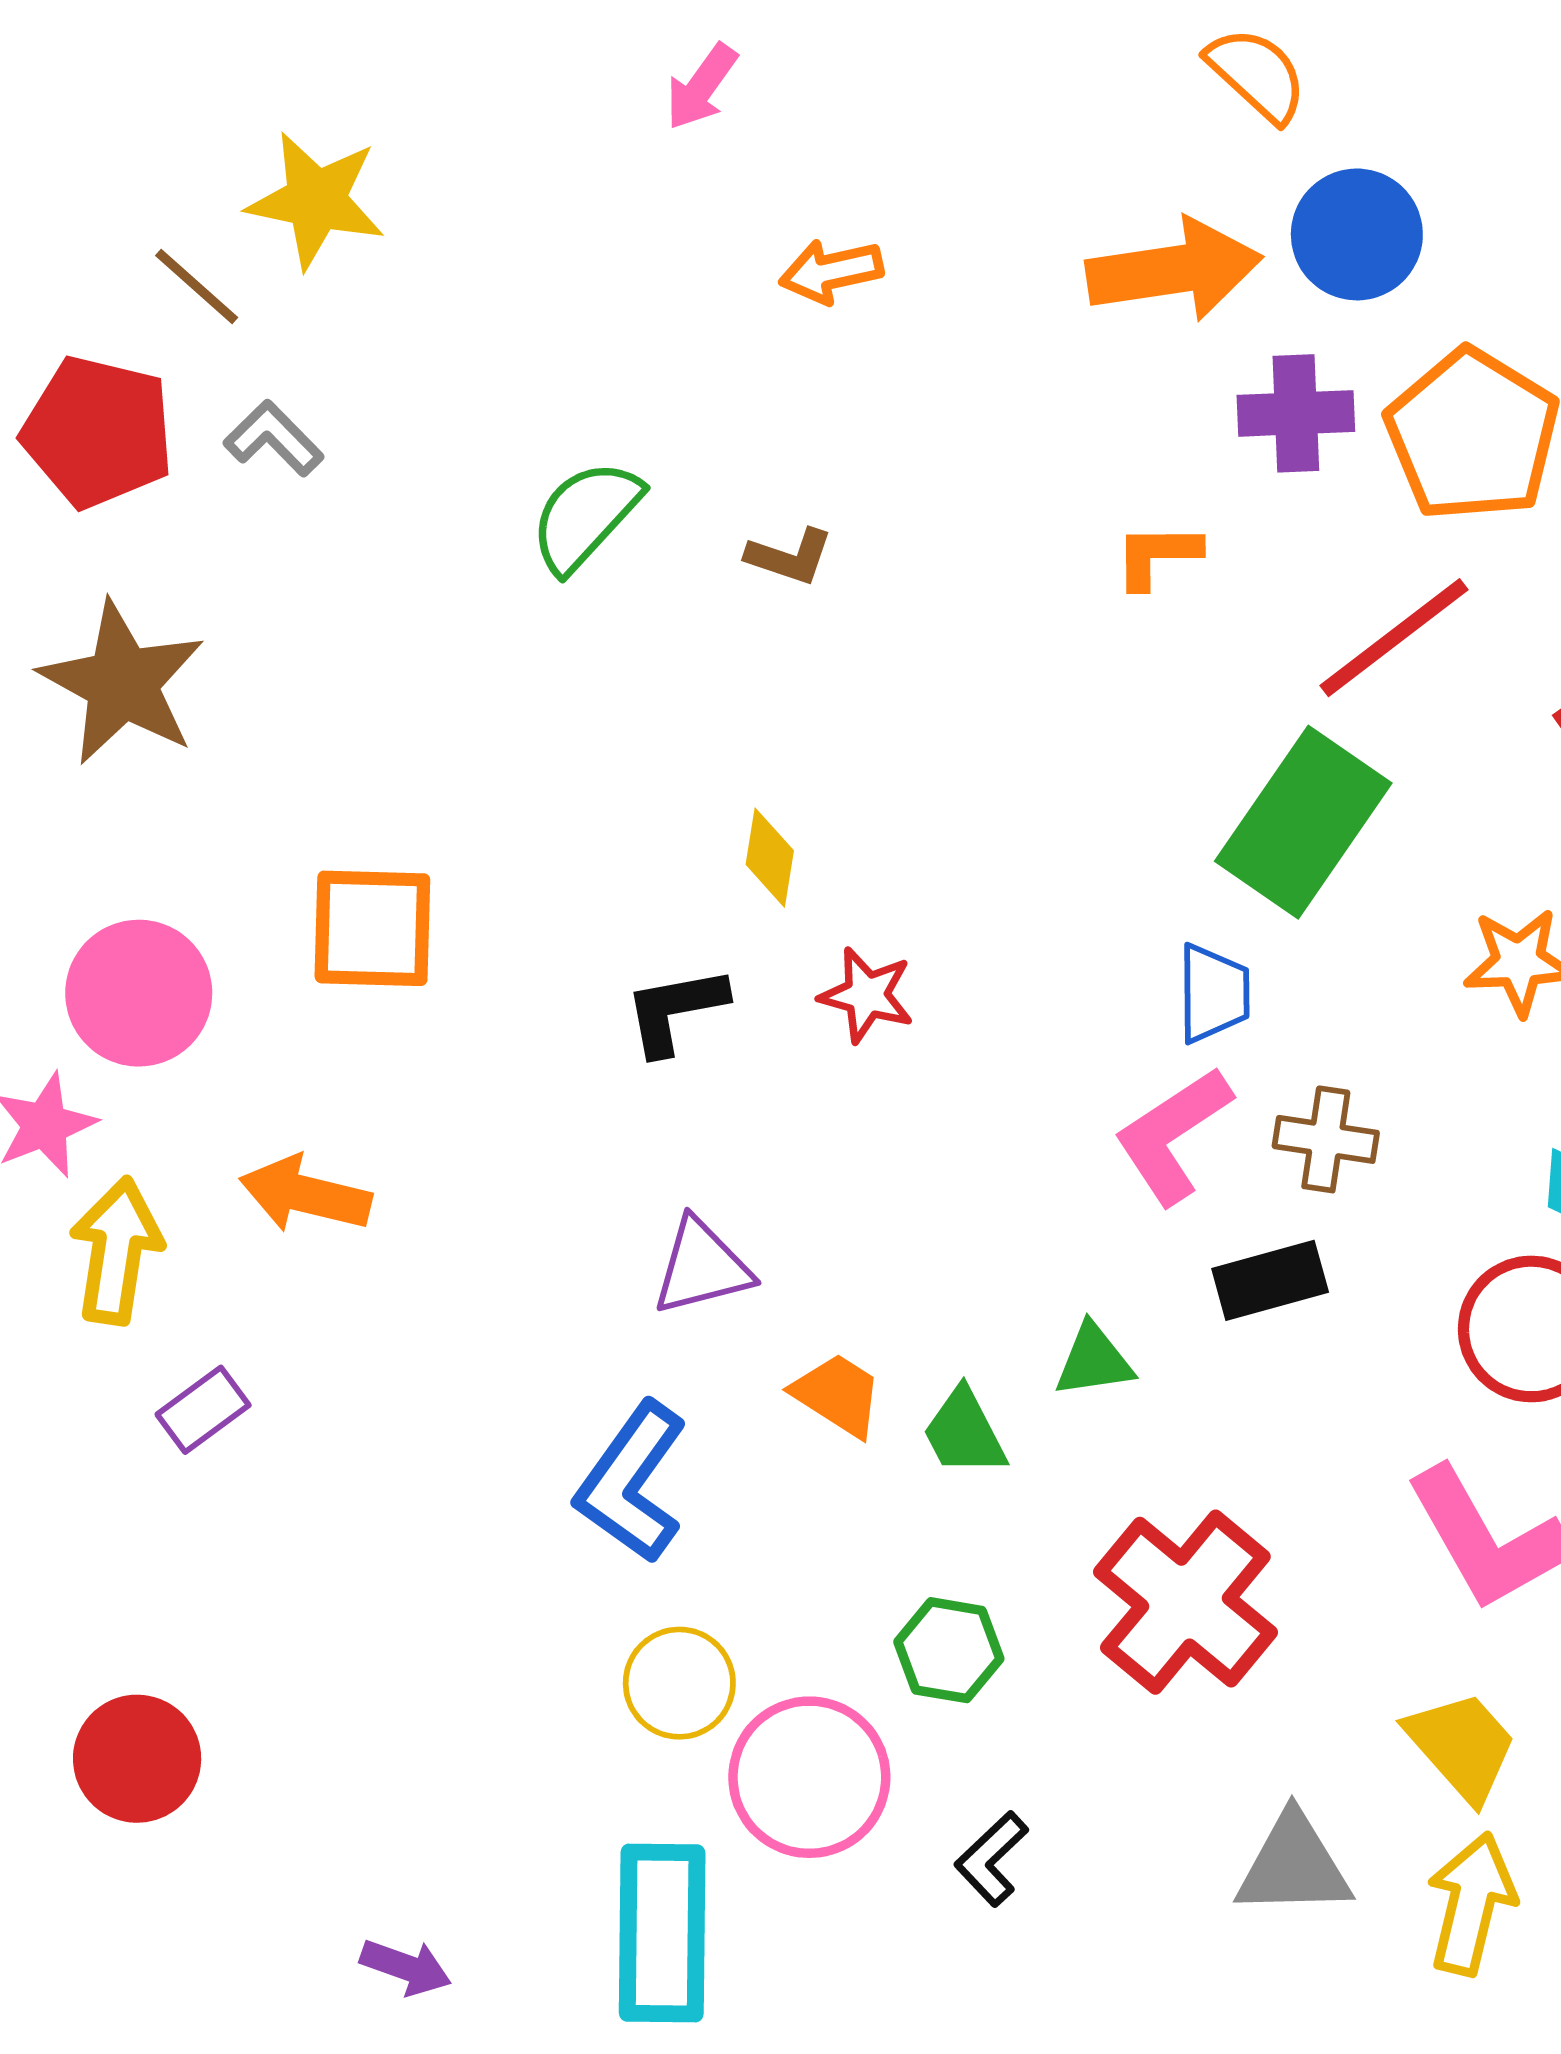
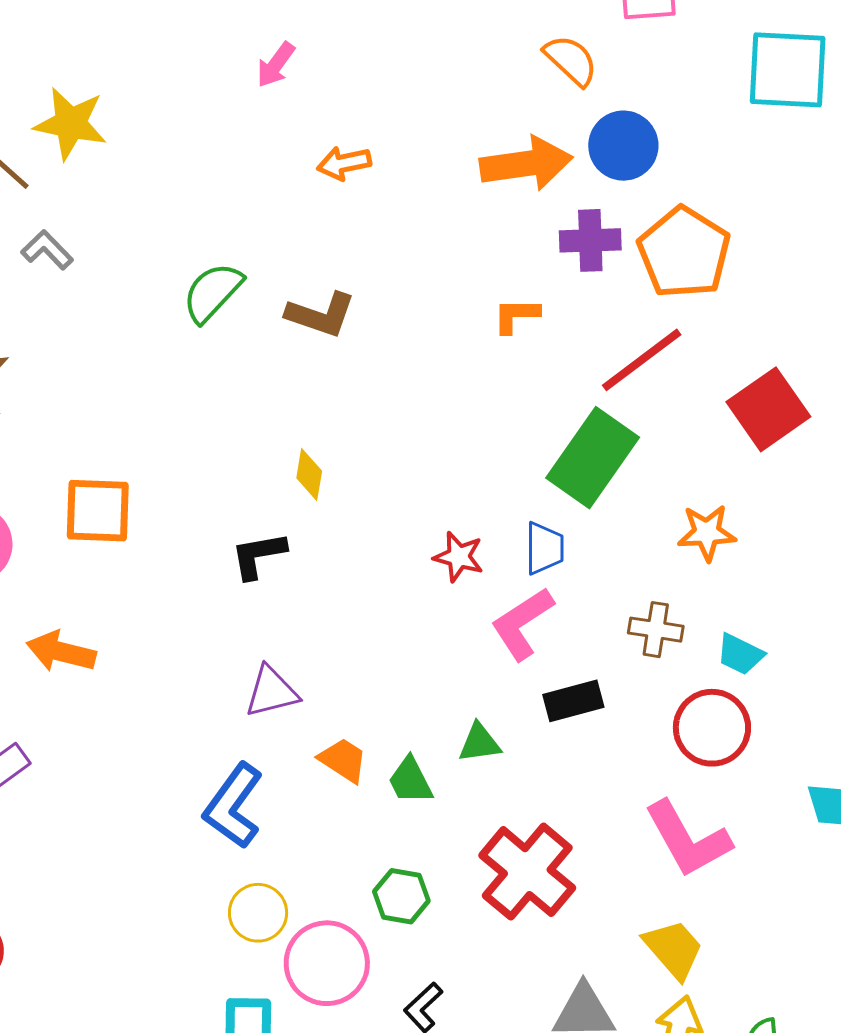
brown L-shape: (790, 557) -> (321, 315), size x1.5
red star: (867, 995) -> (459, 557), moved
brown cross: (1326, 1139) -> (656, 630), moved

